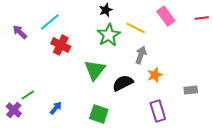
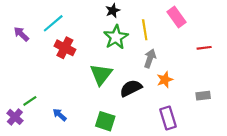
red line: (202, 18) -> (204, 48), moved
yellow line: (136, 28) -> (145, 30), turned 54
blue arrow: (56, 108) -> (60, 115), turned -88

